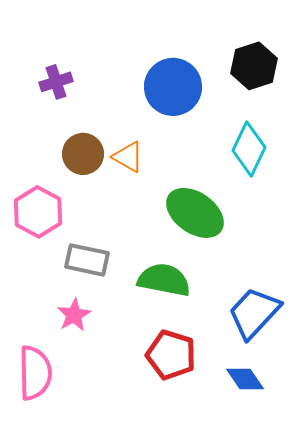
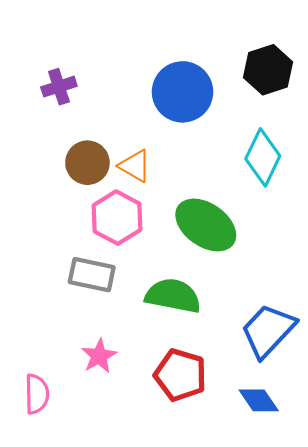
pink hexagon: (38, 212) -> (117, 218), moved
pink star: (74, 315) -> (99, 356), moved
pink semicircle: (35, 373) -> (37, 394), size x0.7

